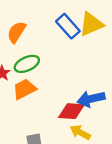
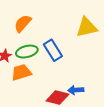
blue rectangle: (68, 26) -> (53, 50), moved
blue arrow: (91, 99) -> (76, 90), size x0.7

